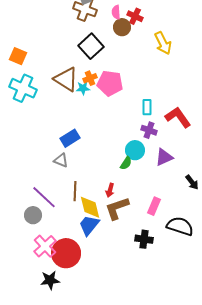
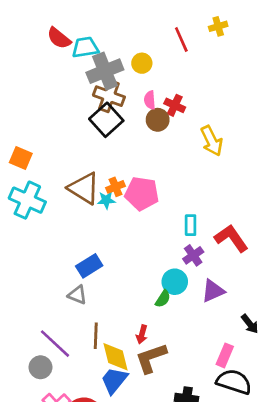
black square: (91, 46) -> (106, 120), moved
purple cross: (149, 130) -> (193, 255), turned 35
pink rectangle: (154, 206) -> (225, 355), moved

